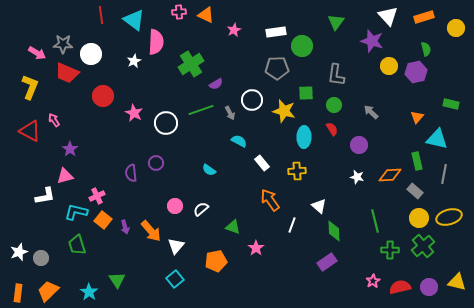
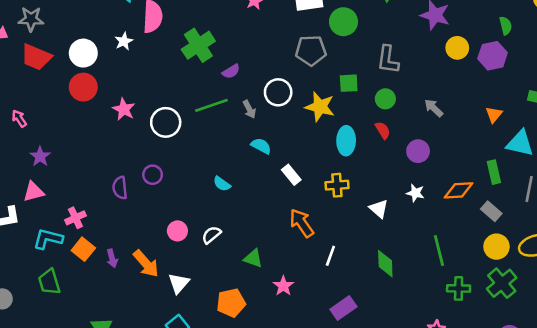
white circle: (91, 54) -> (83, 53), moved
white triangle: (319, 206) -> (379, 209), moved
purple rectangle: (327, 262) -> (343, 308), moved

